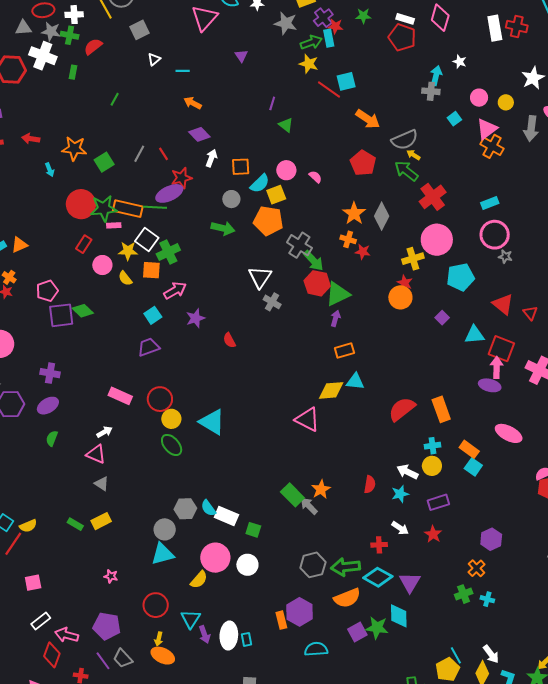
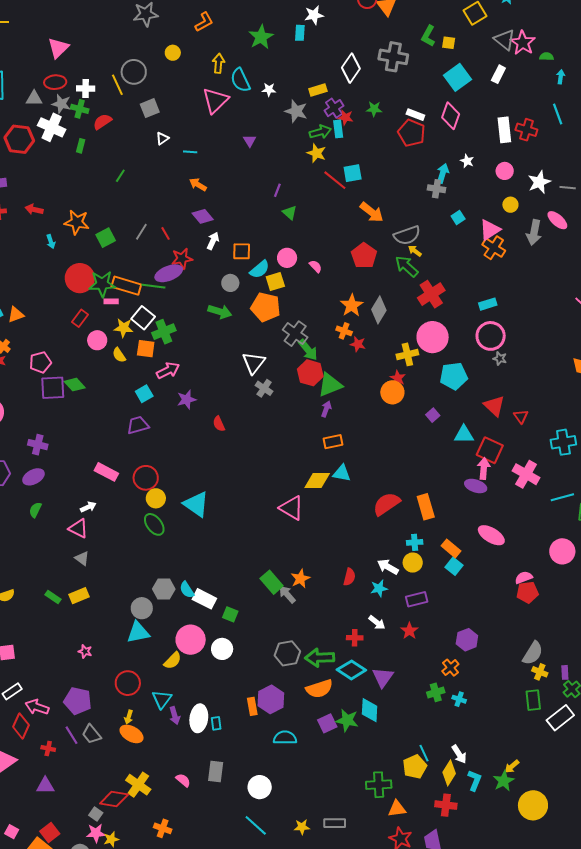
pink circle: (479, 98) -> (505, 171), moved

